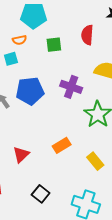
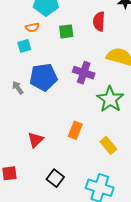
orange rectangle: (62, 145) -> (75, 130), turned -36

